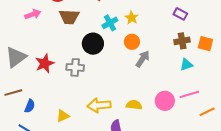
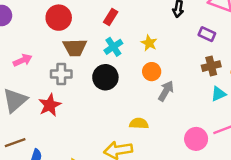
pink arrow: (33, 14) -> (23, 60), moved
cyan cross: (110, 23) -> (113, 47), moved
gray cross: (75, 67) -> (61, 74), moved
yellow semicircle: (134, 105) -> (139, 123), moved

